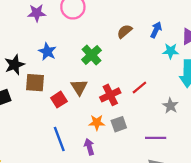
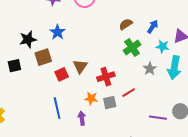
green cross: (91, 55) -> (132, 47), moved
brown square: (35, 83) -> (43, 57), turned -30
red line: (139, 88) -> (129, 93), moved
gray star: (170, 106) -> (150, 69), moved
purple line: (156, 138) -> (158, 118), moved

